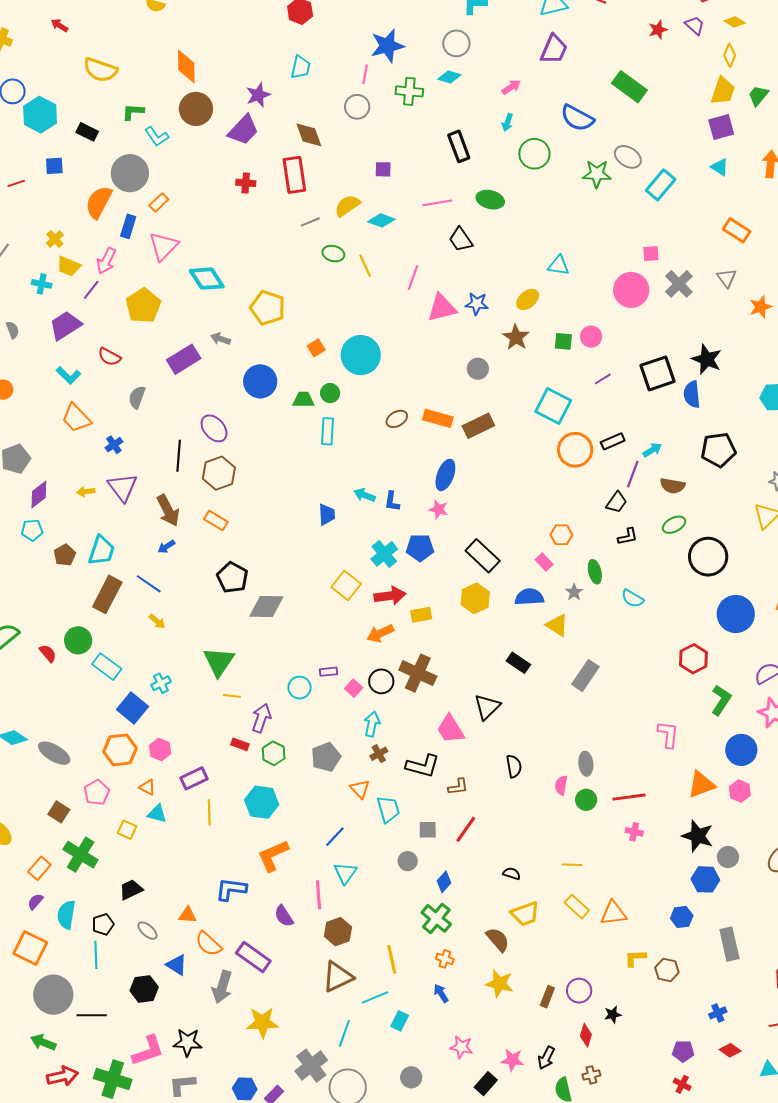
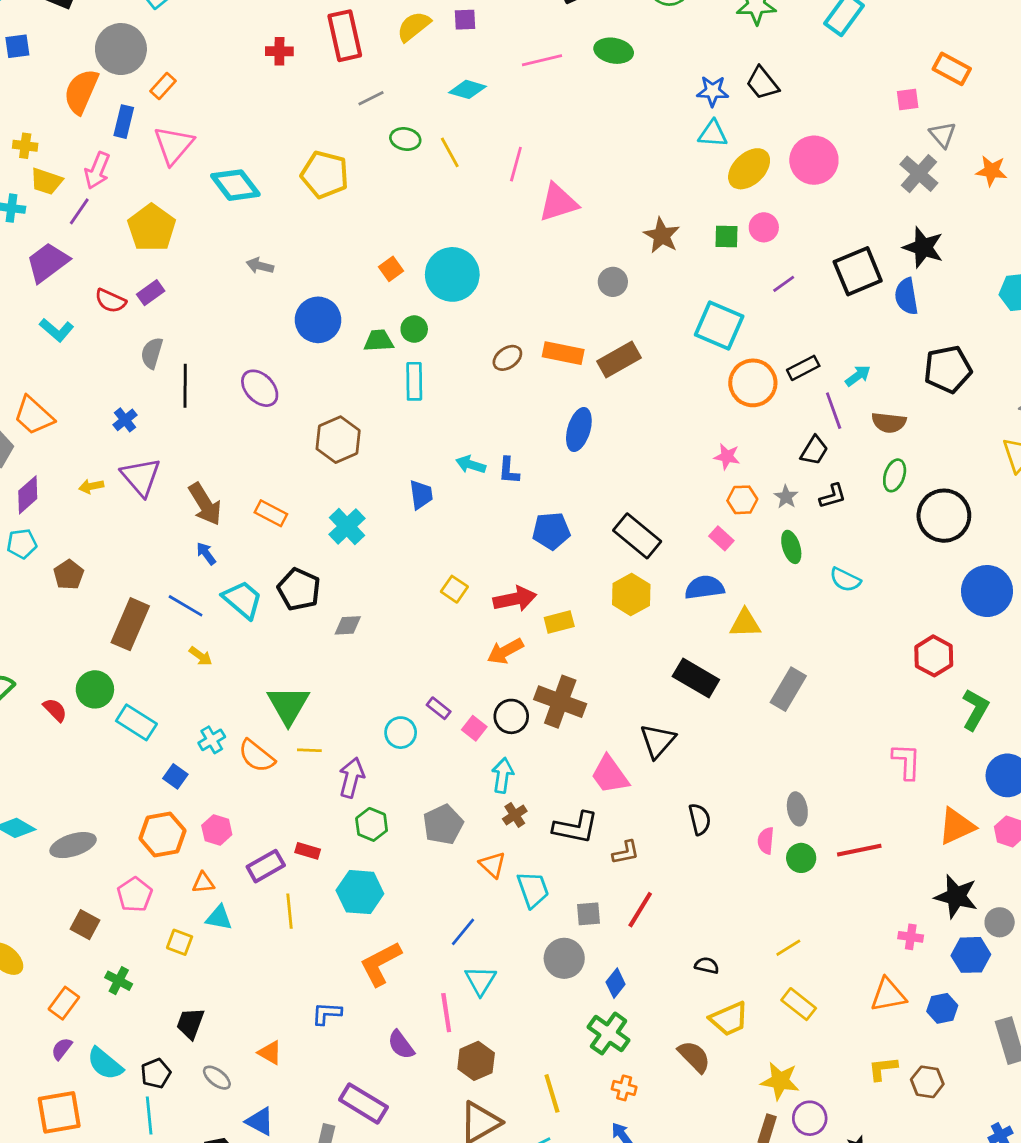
yellow semicircle: (347, 206) -> (414, 26), moved
yellow cross: (55, 239) -> (25, 146), turned -36
black trapezoid: (461, 240) -> (762, 83), moved
pink square: (651, 254) -> (908, 99), moved
gray cross: (679, 284) -> (919, 174), moved
yellow ellipse: (528, 299) -> (749, 169), moved, size x1.4
blue star: (477, 304) -> (713, 91), moved
orange star: (761, 307) -> (991, 171), turned 30
yellow pentagon: (268, 308) -> (325, 175), moved
purple rectangle: (184, 359) -> (151, 293), moved, size x0.6
orange trapezoid: (76, 418) -> (34, 416), moved
black line: (179, 456) -> (185, 386), moved
brown hexagon: (219, 473) -> (338, 440), moved
purple line: (633, 474) -> (834, 411), turned -36
pink star: (439, 509) -> (727, 457), moved
green ellipse: (674, 525) -> (895, 475), turned -40
blue arrow: (166, 547) -> (206, 554), turned 90
cyan trapezoid: (102, 551) -> (243, 600), moved, turned -64
cyan cross: (384, 554) -> (347, 526), moved
yellow square: (346, 585) -> (454, 589), size x0.7
gray star: (574, 592) -> (786, 497), moved
gray diamond: (266, 606) -> (348, 625), size x0.6
yellow triangle: (557, 625) -> (745, 623), turned -30
black rectangle: (518, 663) -> (696, 678), size x1.4
purple rectangle: (329, 672) -> (439, 708), turned 48
blue square: (132, 708) -> (175, 776), size x0.6
red rectangle: (240, 744) -> (308, 851), moved
gray ellipse: (54, 753) -> (73, 845), turned -44
orange triangle: (147, 787) -> (203, 883), turned -30
pink cross: (634, 832) -> (911, 937), moved
green cross: (81, 855) -> (119, 981), size x0.6
gray circle: (408, 861) -> (564, 958), size x1.5
yellow line: (572, 865) -> (788, 948), turned -30
blue L-shape: (231, 889) -> (327, 1013), size x0.7
black trapezoid: (131, 890) -> (190, 1023), turned -40
orange triangle: (613, 913) -> (888, 995), moved
cyan semicircle: (66, 915) -> (105, 1064), turned -56
orange triangle: (188, 915) -> (270, 1053), turned 30
orange semicircle: (208, 944) -> (257, 756), moved
orange square: (30, 948) -> (59, 1112), turned -32
yellow star: (499, 984) -> (780, 1081), moved

